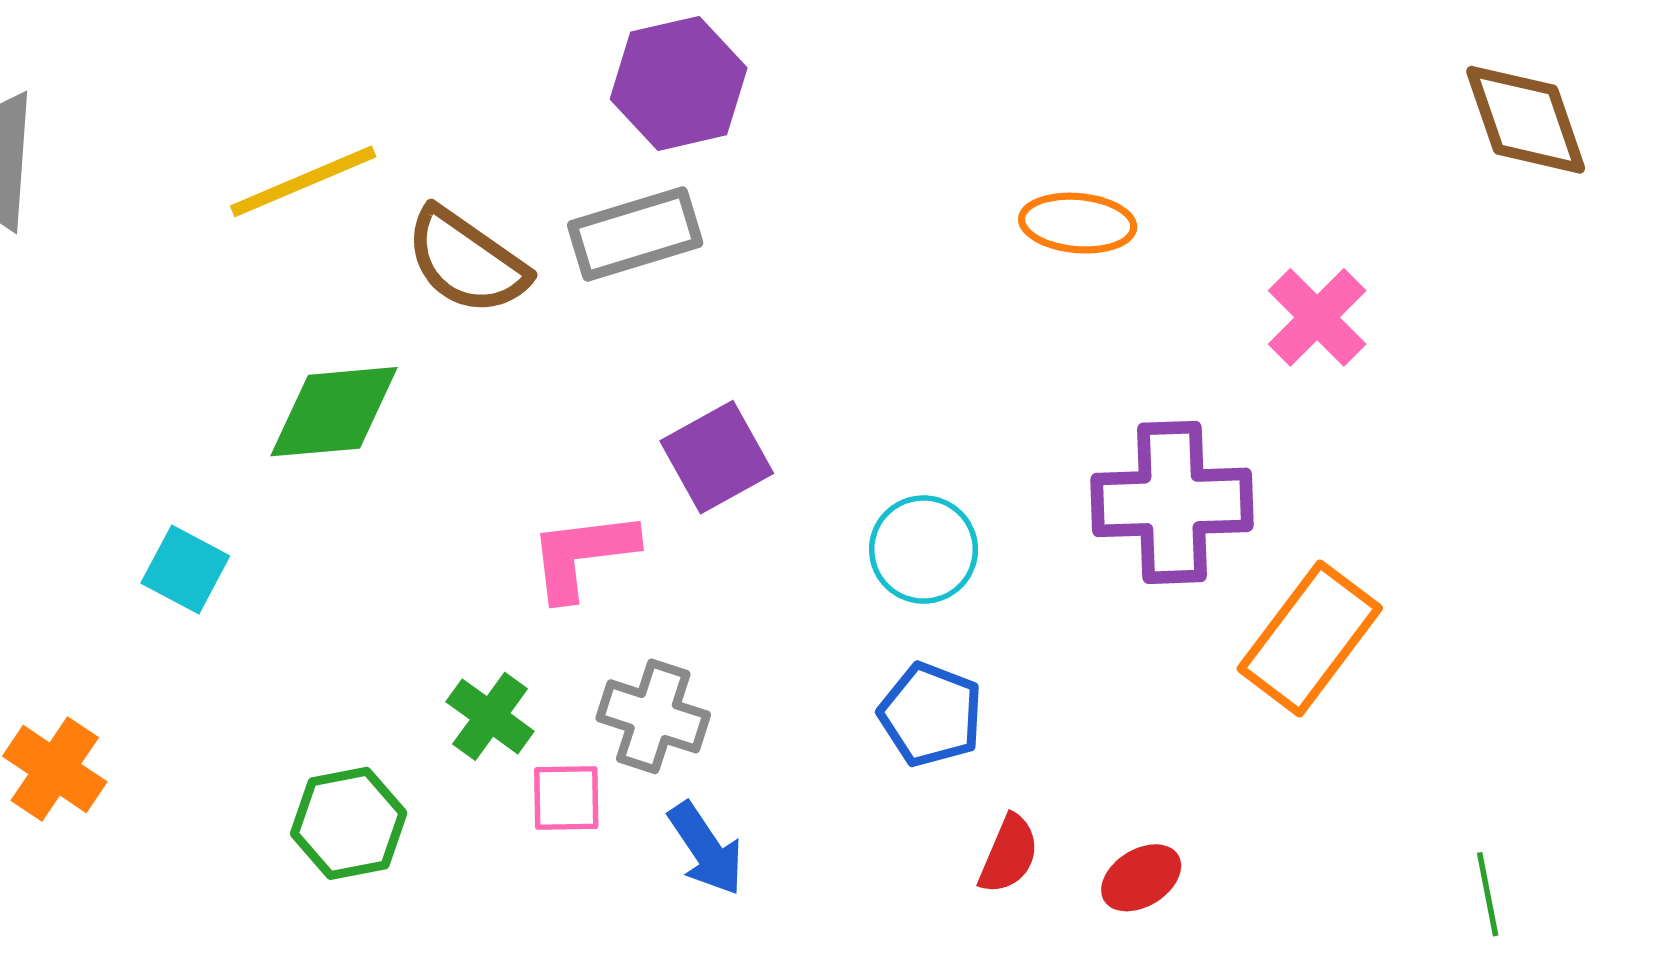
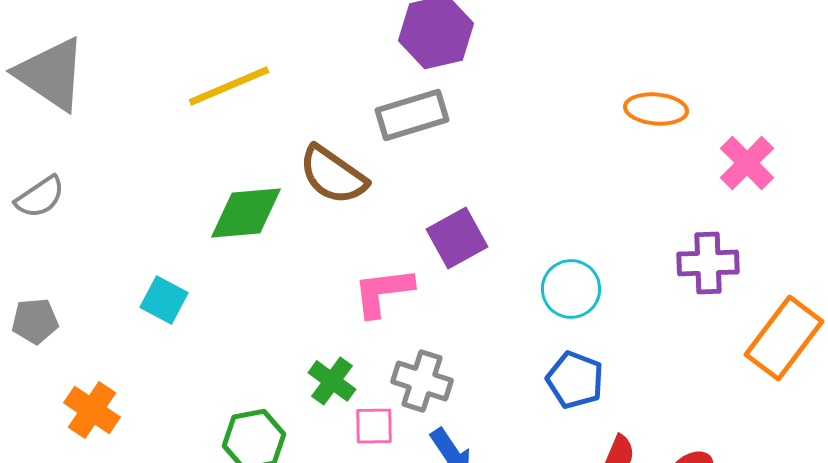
brown semicircle: (466, 261) -> (333, 175), moved
pink cross: (1317, 317) -> (747, 163), moved
purple cross: (1172, 502) -> (708, 263), size x0.7

